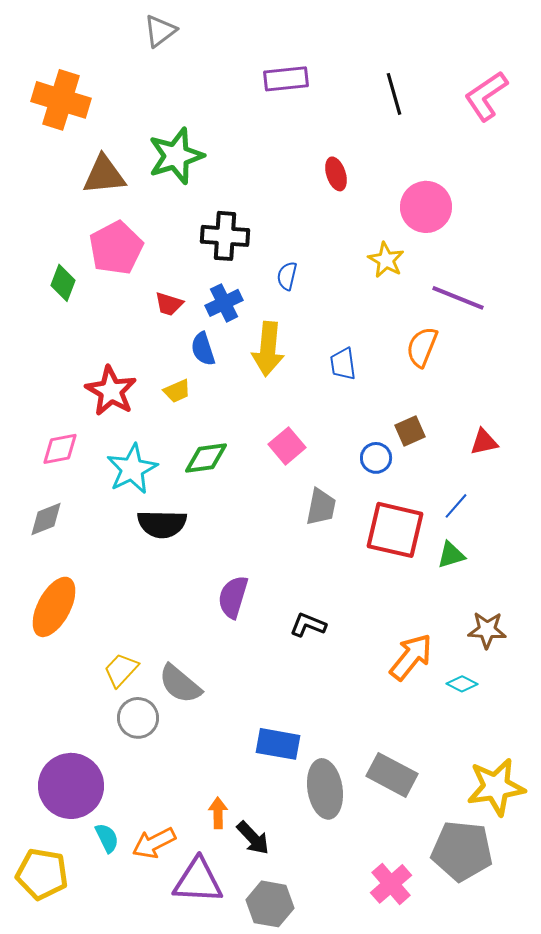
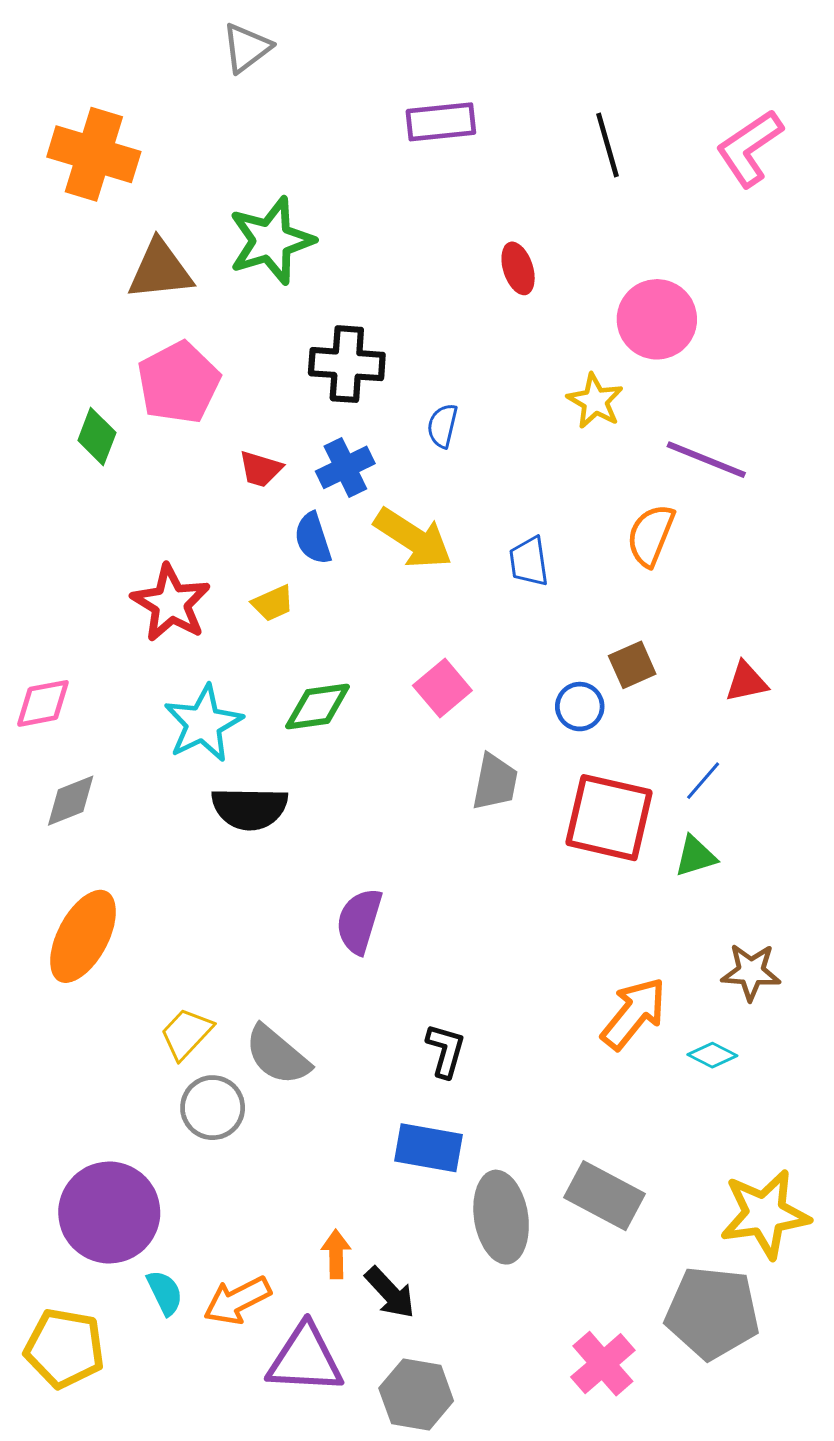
yellow arrow: (268, 349) -> (413, 538), turned -62
pink diamond: (60, 449) -> (43, 703), moved
black L-shape: (308, 625) -> (446, 1051), moved, turned 84

